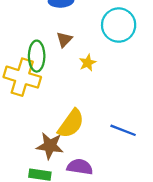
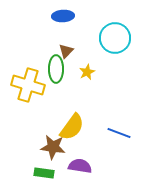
green ellipse: (37, 56) -> (56, 69), moved

